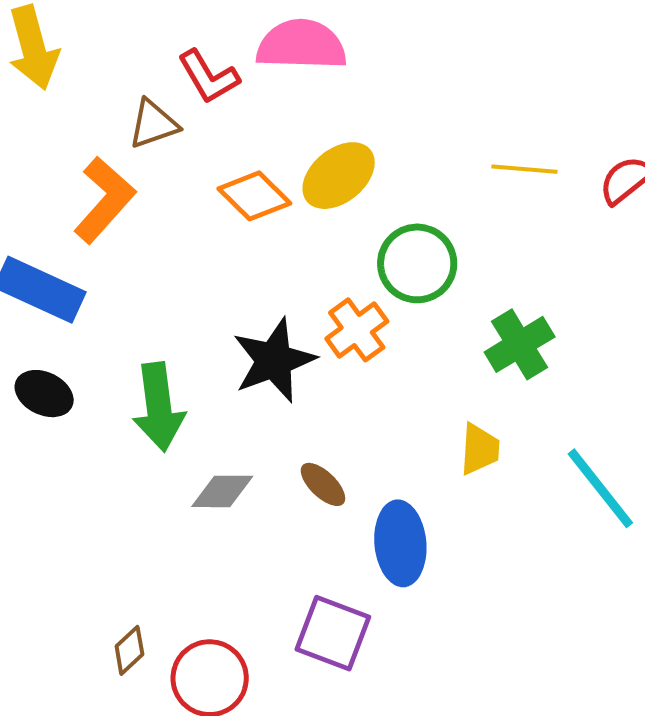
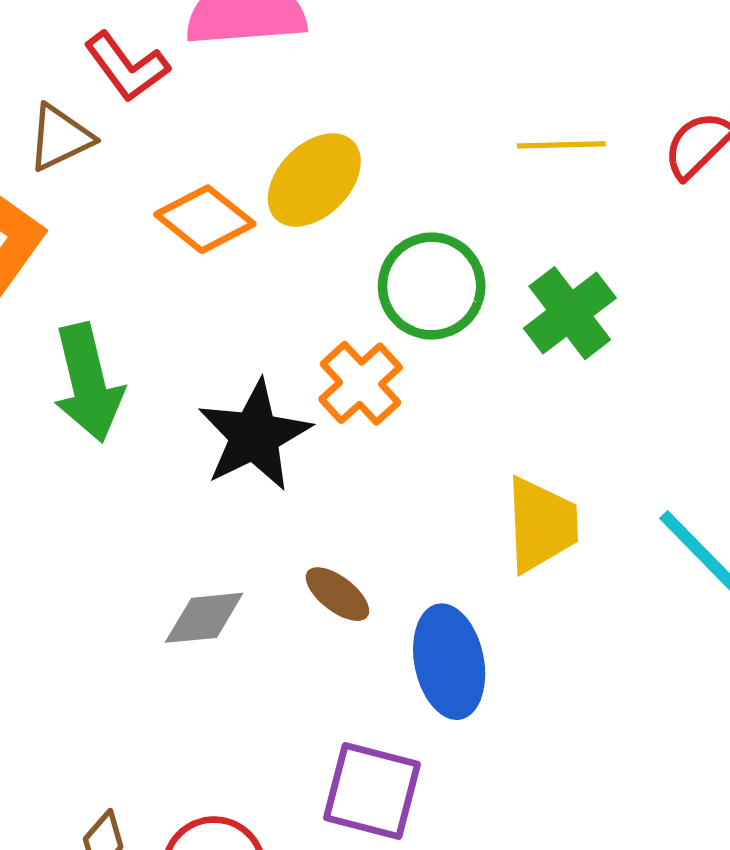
green cross: (520, 344) -> (570, 313), moved
green arrow: (159, 407) -> (88, 383), moved
yellow trapezoid: (480, 449) -> (541, 525), size x1.4

